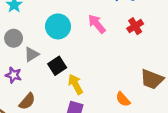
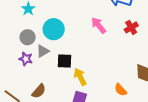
cyan circle: (58, 26) -> (54, 29), moved
black square: (57, 66) -> (65, 61), turned 35
purple star: (13, 75) -> (26, 59), moved

